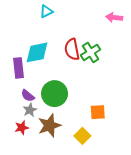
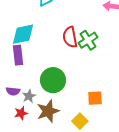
cyan diamond: (37, 52) -> (23, 34), moved
purple semicircle: (28, 96) -> (13, 91), moved, turned -32

